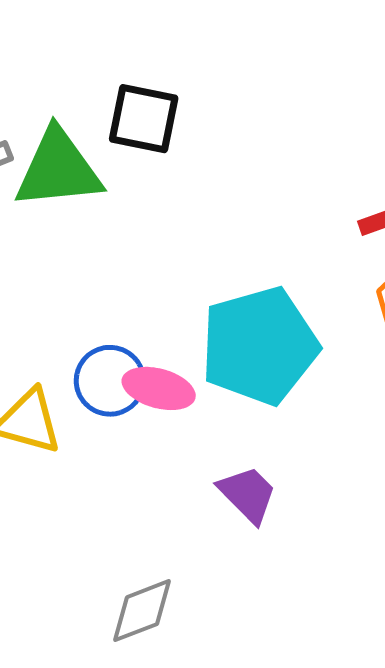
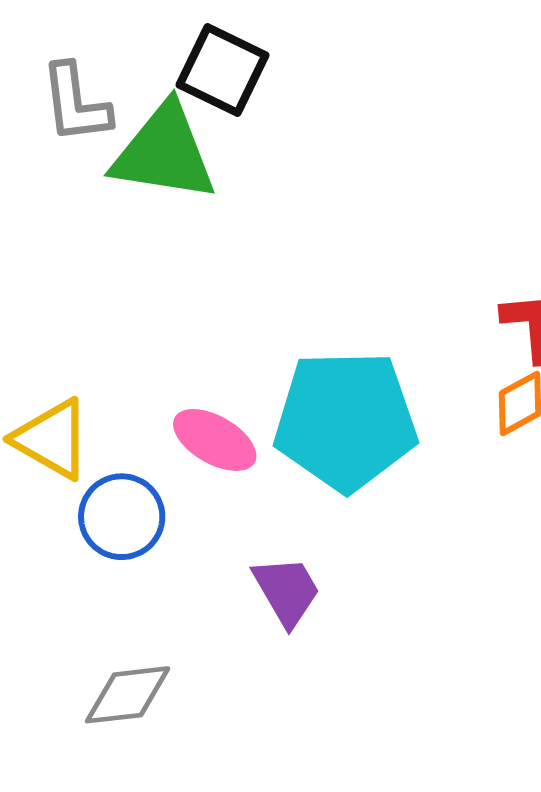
black square: (144, 119) -> (223, 70), moved
blue circle: (110, 381) -> (122, 517), moved

